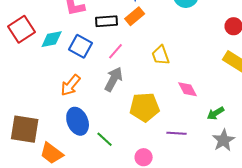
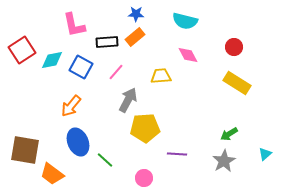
yellow trapezoid: (161, 55) -> (161, 76), turned 105
gray arrow: (114, 79) -> (128, 100), moved
pink diamond: (188, 89) -> (188, 55), moved
green arrow: (216, 113) -> (229, 134), moved

